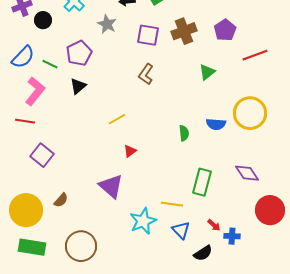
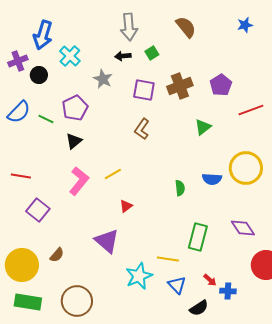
pink L-shape: (35, 91) -> (79, 181), moved

